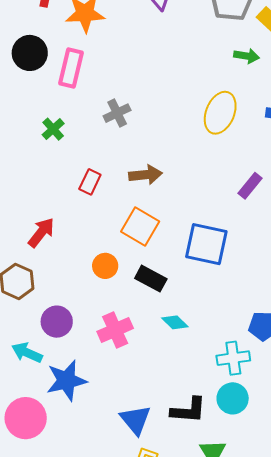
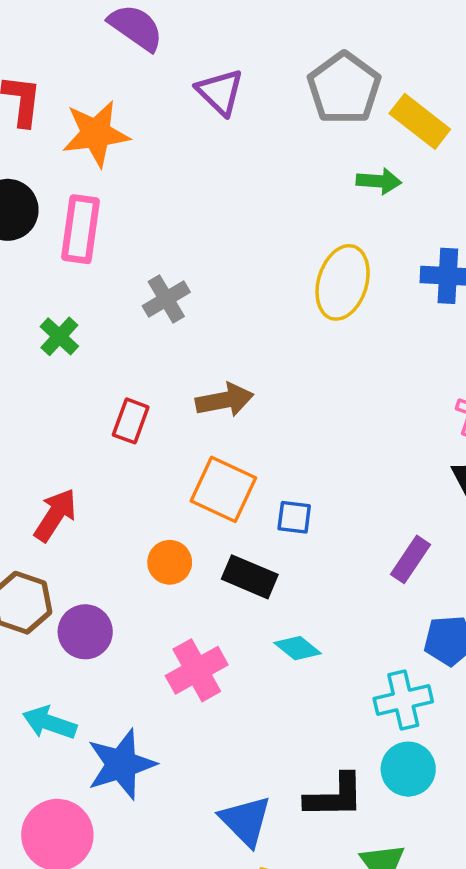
purple rectangle: (250, 186) -> (411, 559), moved
blue square: (206, 244) -> (294, 517), moved, size x0.5
purple circle: (57, 322) -> (85, 632), moved

